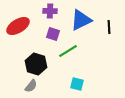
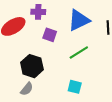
purple cross: (50, 11) -> (38, 12), moved
green line: (68, 51) -> (79, 52), moved

